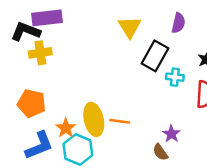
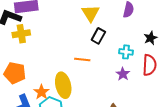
black rectangle: (155, 56) -> (98, 36), moved, size x0.7
orange line: (120, 121) -> (82, 60), moved
purple star: (171, 134) -> (123, 74), moved

